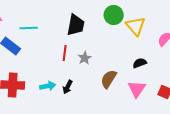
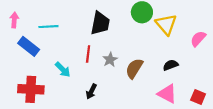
brown semicircle: (109, 79) -> (134, 68), moved
cyan arrow: (48, 86) -> (63, 69), moved, turned 56
pink triangle: (137, 89) -> (167, 94), turned -36

